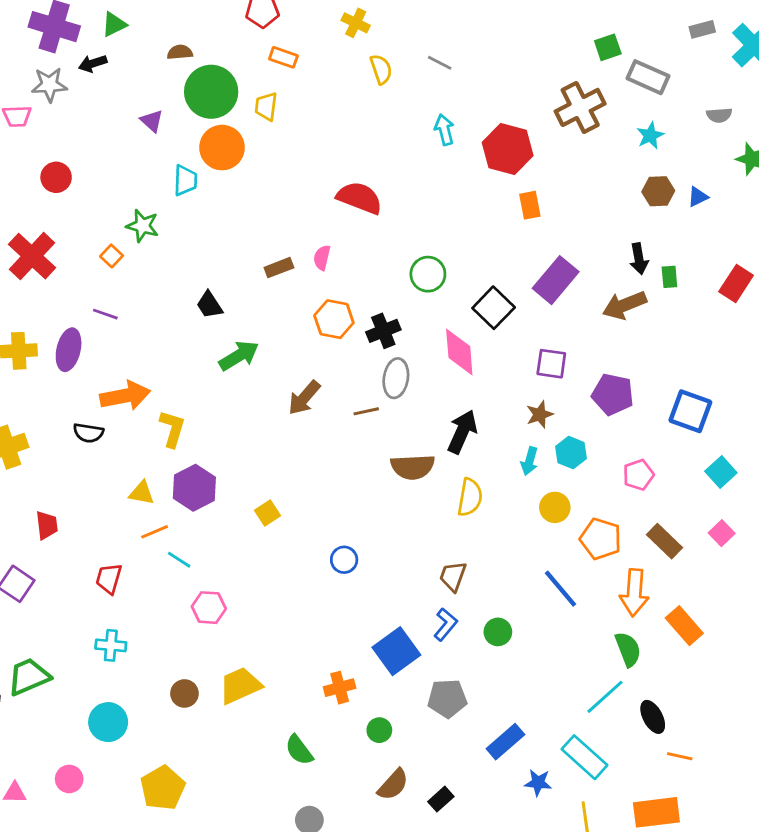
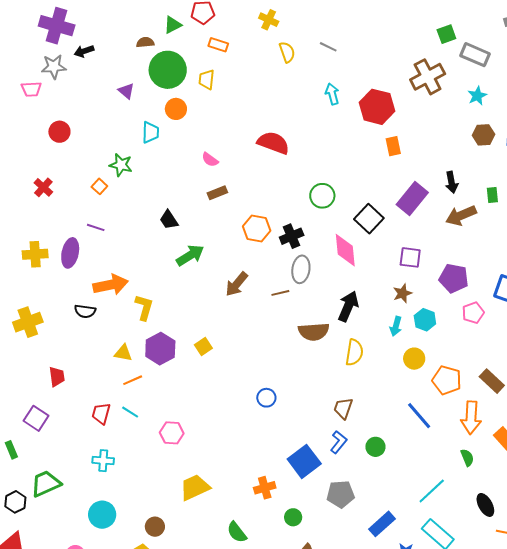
green triangle: (114, 24) -> (173, 25), moved
orange circle: (222, 148) -> (176, 109), size x0.7
red cross: (32, 256) -> (43, 187), size x0.6
pink semicircle: (322, 258) -> (210, 160), moved, turned -66
black arrow: (639, 259) -> (452, 182), moved
pink pentagon: (638, 475) -> (473, 313), moved
yellow square: (268, 513) -> (203, 347), moved
cyan line: (179, 560) -> (130, 412), moved
green semicircle: (628, 649) -> (467, 458), size x0.7
brown circle: (184, 693) -> (155, 527), moved
cyan line: (605, 697) -> (432, 491), moved

